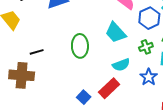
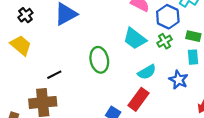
green cross: (146, 47) -> (165, 41), moved

